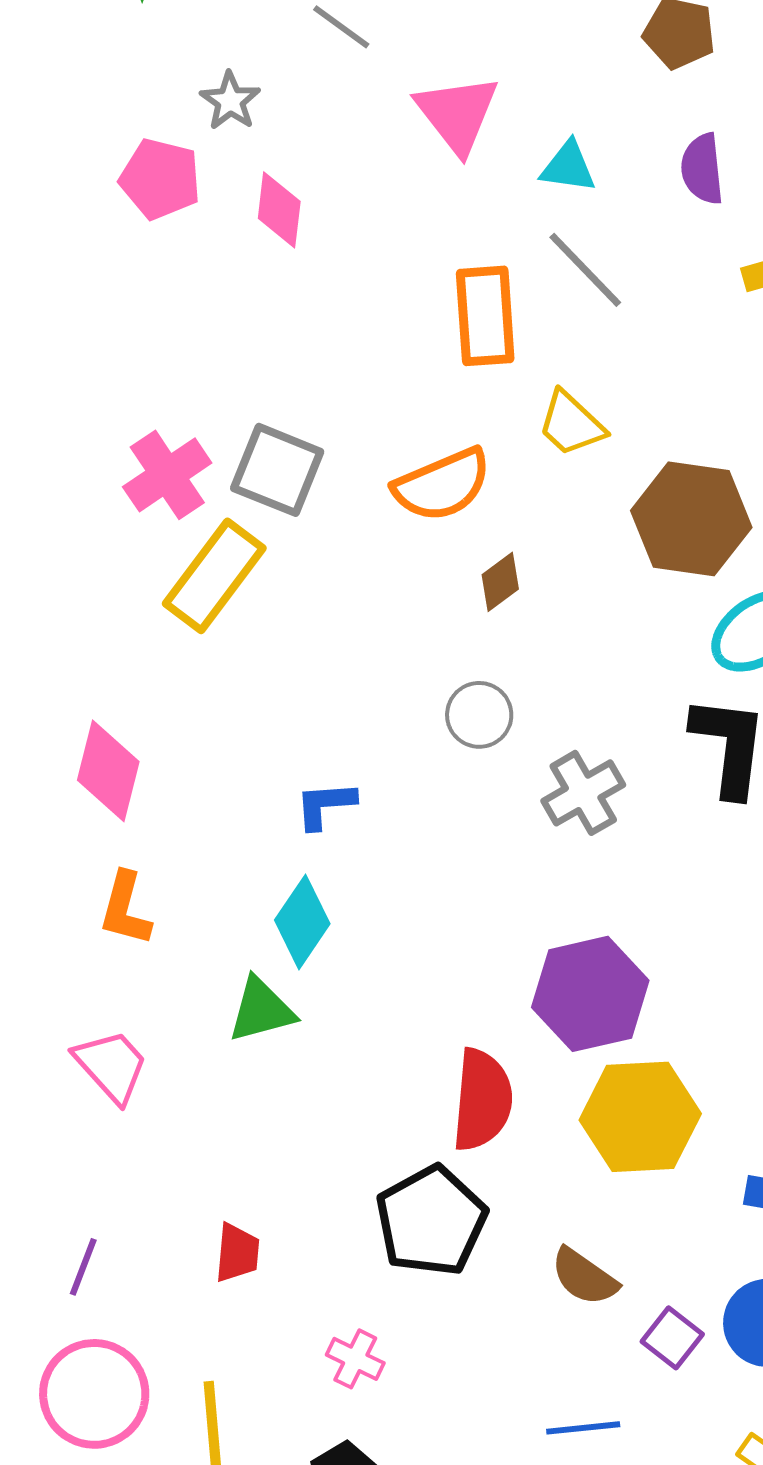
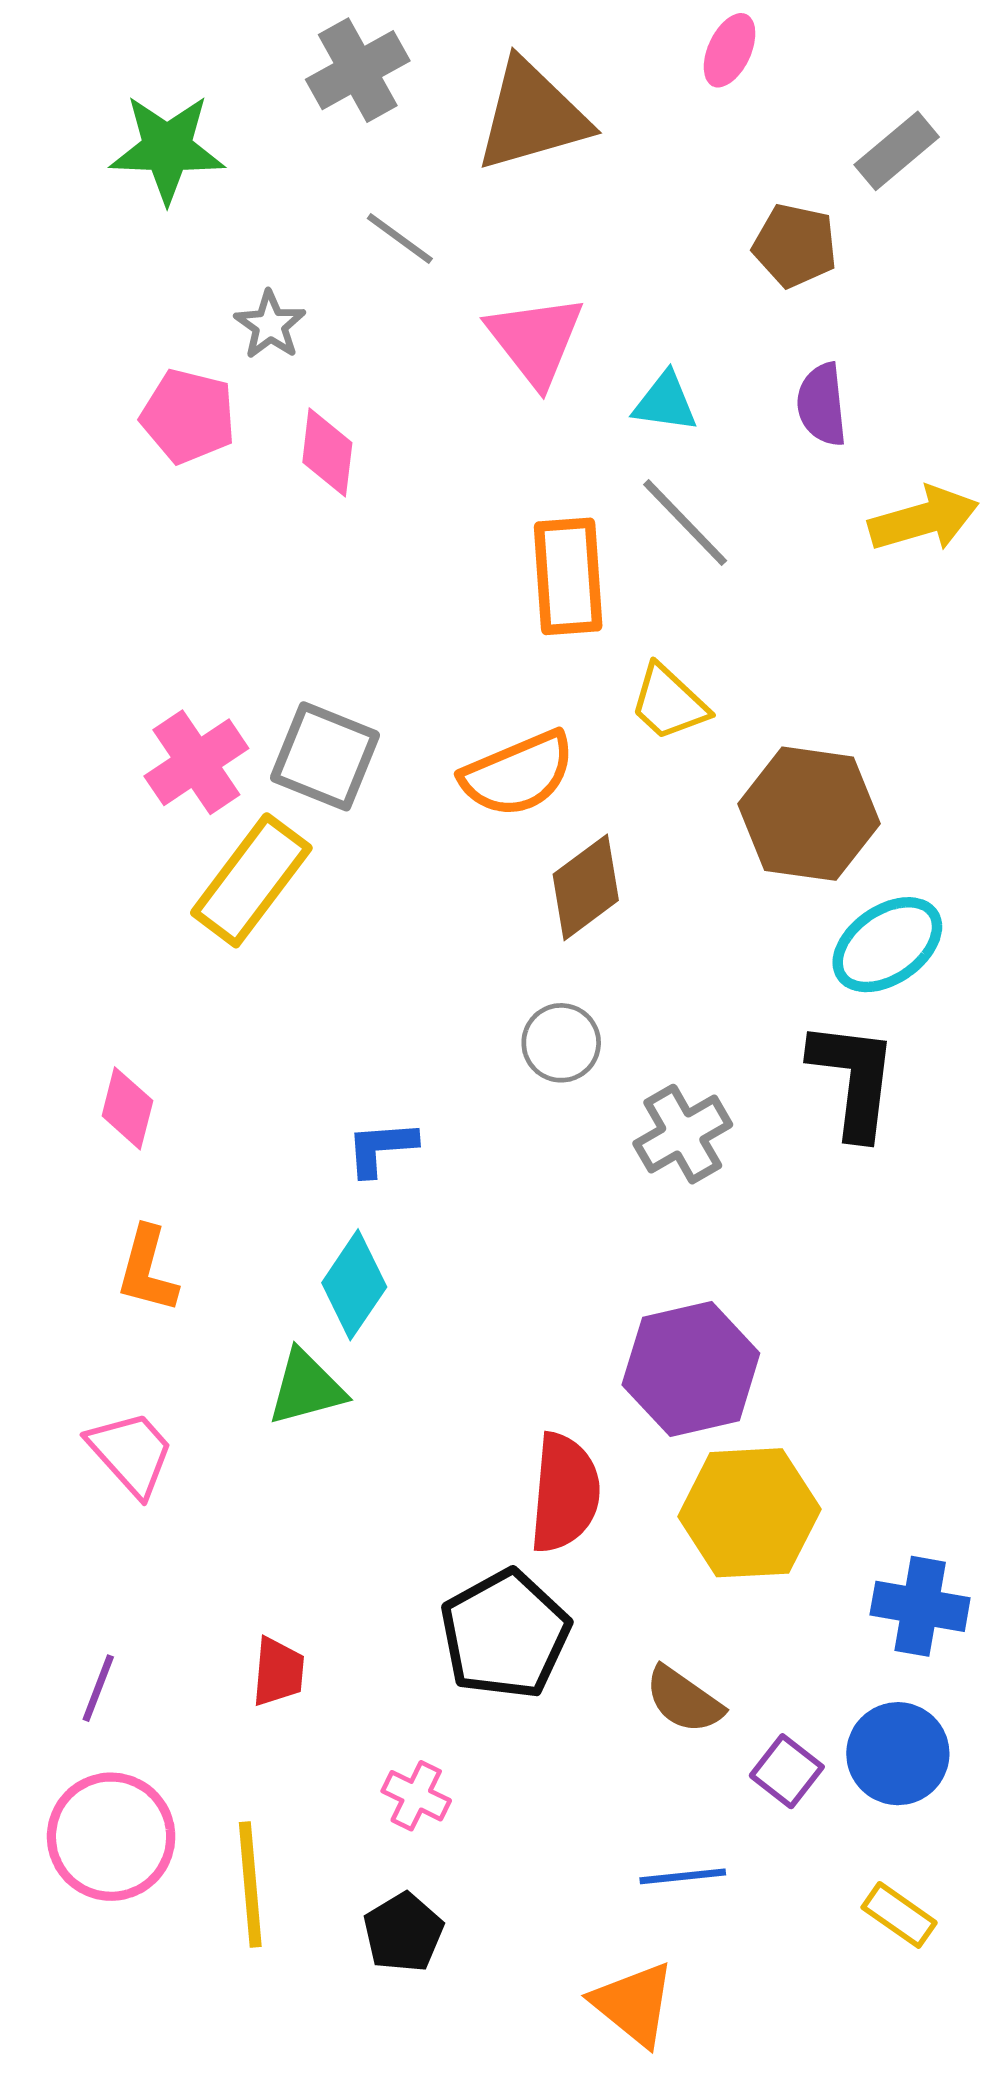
brown diamond: (500, 582) -> (586, 887), size x1.5
pink diamond: (108, 771) -> (127, 1108), size x0.7

